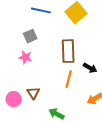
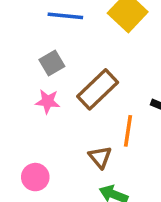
brown rectangle: (68, 51) -> (98, 89), moved, turned 55
brown triangle: (33, 93) -> (100, 157), moved

